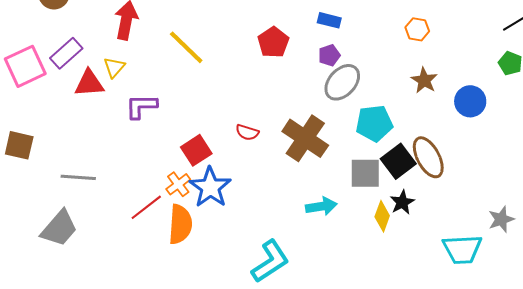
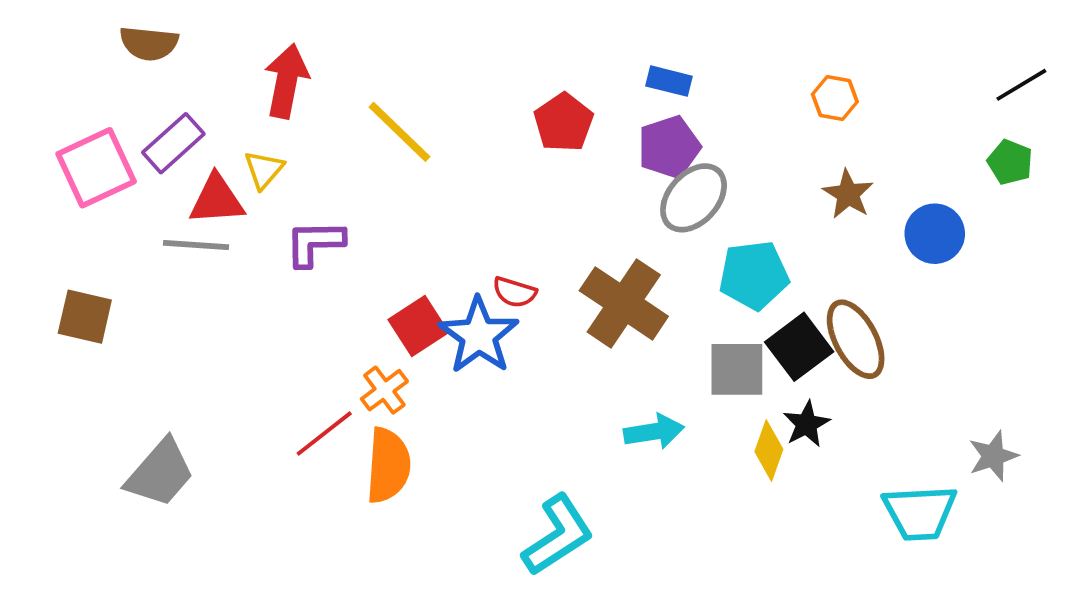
purple pentagon: (329, 55) -> (669, 147), size x1.5
gray line: (78, 177) -> (196, 245), moved
blue star: (210, 187) -> (479, 335), moved

